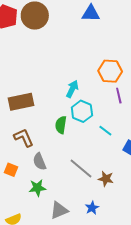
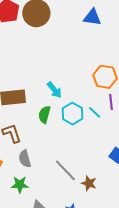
cyan arrow: (72, 89) -> (54, 90), moved, turned 108
green semicircle: (61, 125) -> (44, 115), moved
cyan line: (105, 131) -> (95, 112), moved

